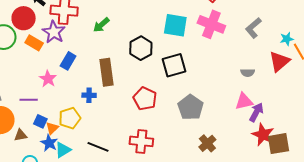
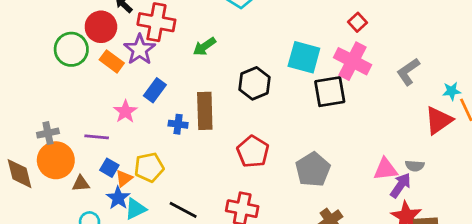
black square: (174, 65) -> (330, 92), moved
gray semicircle: (248, 73) -> (415, 166), moved
blue cross: (89, 95) -> (178, 124), moved

